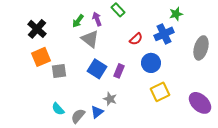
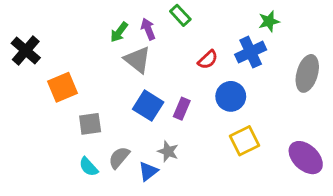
black cross: (37, 29) -> (26, 50), moved
gray square: (59, 71) -> (90, 124), moved
gray semicircle: (78, 116) -> (119, 158), moved

